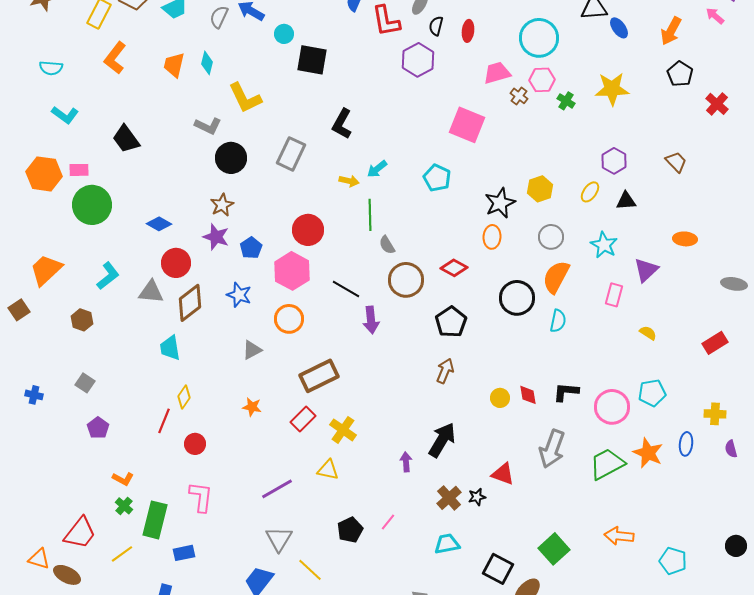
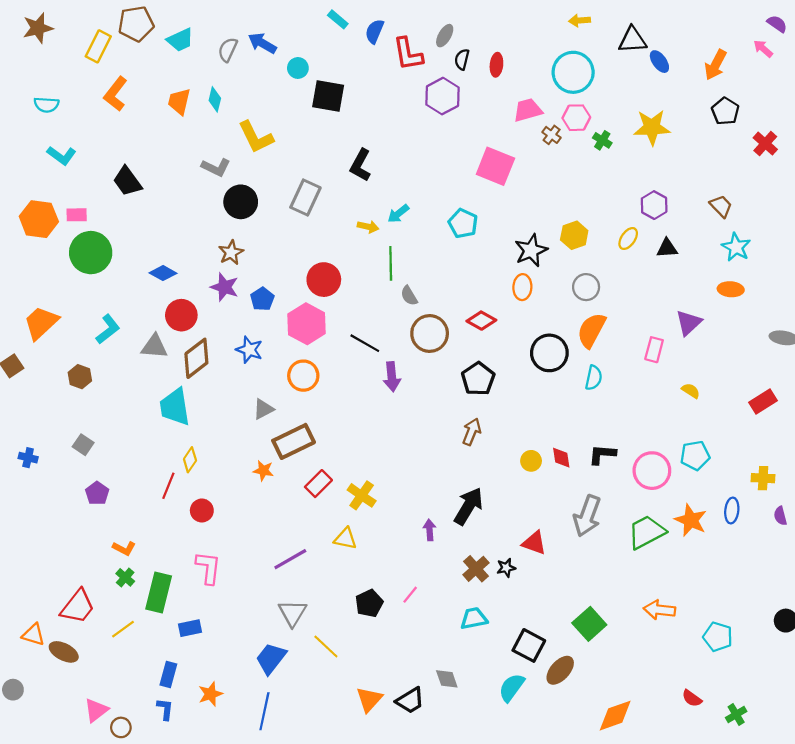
cyan star: (604, 245) -> (736, 247), moved
cyan trapezoid: (170, 348) -> (175, 407), size x1.4
brown rectangle: (319, 376) -> (294, 441), moved

